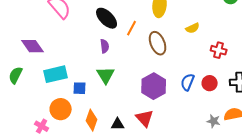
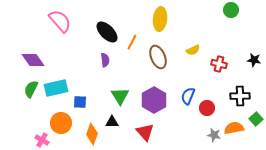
yellow semicircle: (193, 28) -> (193, 50), moved
green semicircle: (16, 75) -> (31, 89), moved
green triangle: (106, 75) -> (120, 96), moved
red circle: (210, 83) -> (207, 108), moved
black triangle: (118, 124) -> (112, 122), moved

